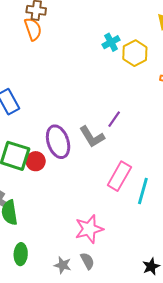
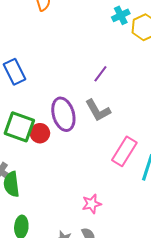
purple line: (114, 119) -> (100, 74), moved
pink star: (89, 229) -> (92, 204), size x0.7

